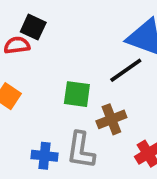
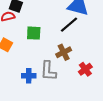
green square: (77, 94) -> (34, 33), moved

